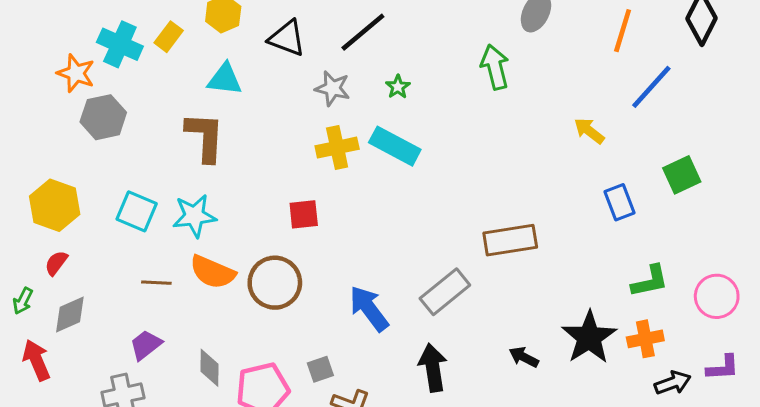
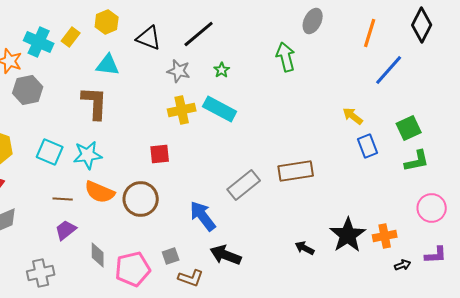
yellow arrow: (589, 131) -> (353, 116), moved
green L-shape: (650, 281) -> (417, 161), moved
gray rectangle: (445, 292) -> (244, 185), moved
purple trapezoid: (146, 345) -> (66, 230), moved
black arrow: (433, 368) -> (226, 255), moved, turned -60
black arrow: (673, 383) -> (403, 265), size x0.7

